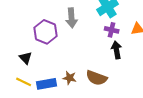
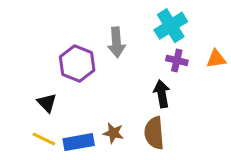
black arrow: (117, 50) -> (162, 94), moved
brown semicircle: (97, 78) -> (154, 133), turned 65

